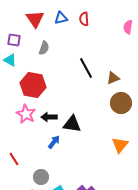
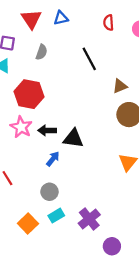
red semicircle: (84, 19) -> (109, 23), moved
black line: (86, 68) -> (89, 59), moved
gray circle: (41, 177) -> (49, 192), moved

